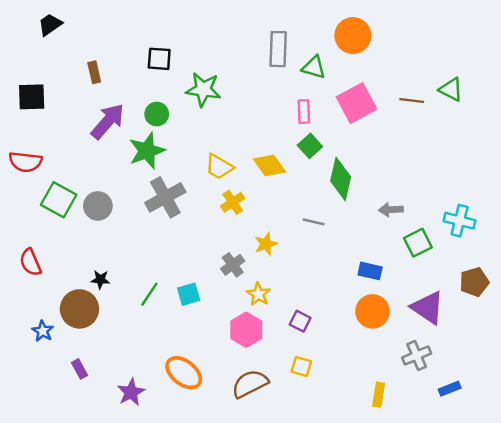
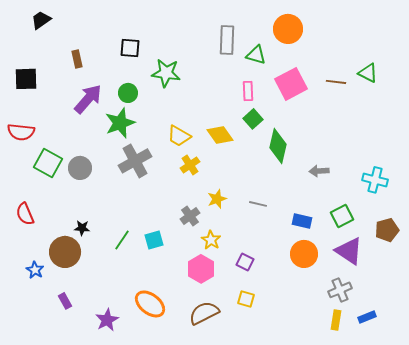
gray line: (314, 222) -> (258, 204), moved
green square: (418, 243) -> (342, 216), moved
yellow rectangle: (379, 395) -> (336, 320), moved

